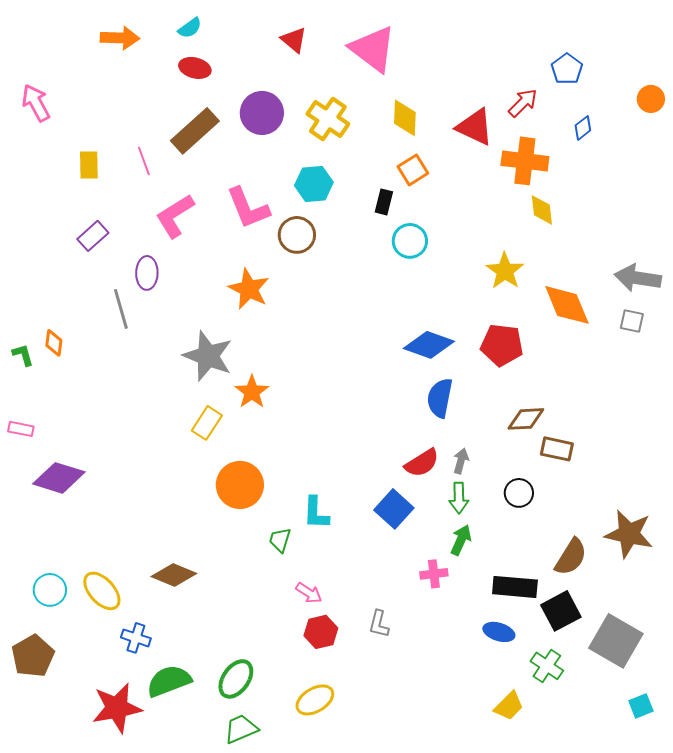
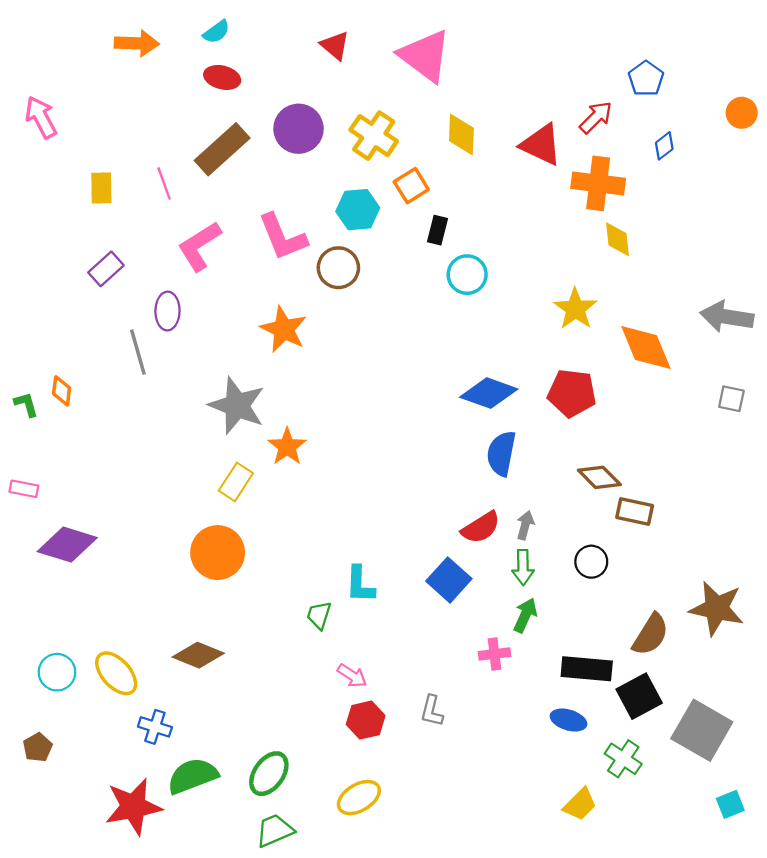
orange square: (413, 170) -> (411, 186), moved
gray square: (632, 321) -> (731, 399), moved
brown diamond: (526, 419) -> (599, 477), turned 48
orange circle: (240, 485) -> (218, 553), moved
brown pentagon: (33, 656) -> (38, 747), size x0.6

